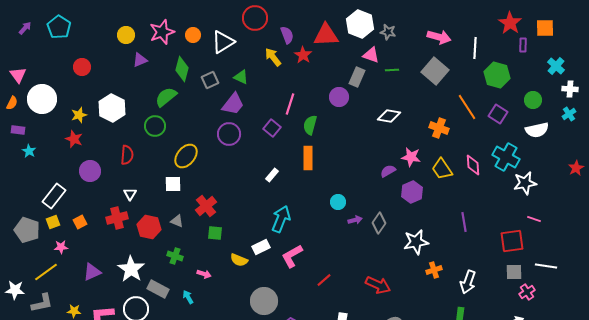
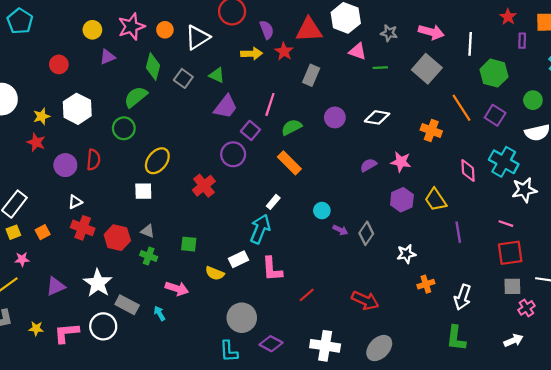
red star: (510, 23) -> (508, 17), size x0.7
gray star: (388, 32) -> (389, 33), moved
yellow arrow: (273, 57) -> (252, 54), turned 126
red circle: (82, 67) -> (59, 64), moved
gray rectangle: (357, 77) -> (311, 75), moved
gray square: (210, 80) -> (183, 78), turned -30
purple circle: (339, 97) -> (335, 117), moved
purple trapezoid: (233, 104) -> (226, 107), moved
green semicircle: (310, 125) -> (292, 127), turned 48
purple circle: (229, 134) -> (233, 154), moved
orange rectangle: (308, 158) -> (289, 163), turned -45
yellow trapezoid: (442, 169) -> (436, 200), moved
purple circle: (90, 171) -> (65, 165), moved
purple semicircle: (388, 171) -> (368, 165), moved
white rectangle: (272, 175) -> (273, 202), moved
white triangle: (130, 194) -> (75, 202), moved, turned 32
red cross: (206, 206) -> (204, 186), moved
red cross: (117, 218) -> (83, 228), turned 35
pink line: (534, 219) -> (506, 224), moved
purple arrow: (355, 220) -> (340, 230), turned 40
white star: (416, 242) -> (406, 254), size x0.7
green cross: (175, 256) -> (149, 256), moved
pink L-shape: (292, 256) -> (272, 269), turned -65
pink arrow: (204, 274) -> (177, 288), size x1.5

